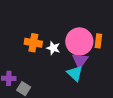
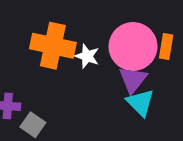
orange cross: (33, 43) -> (53, 46), size x1.4
cyan triangle: (75, 73) -> (140, 103), moved

